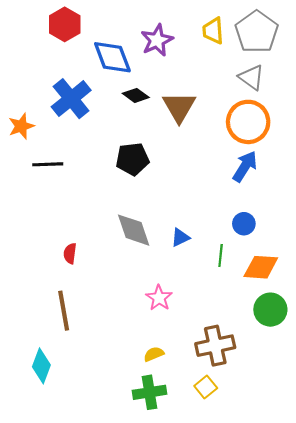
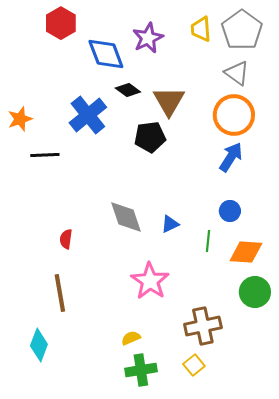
blue cross: (71, 99) -> (88, 115), moved
black pentagon: (133, 159) -> (150, 137), moved
pink star: (159, 298) -> (150, 281), size x1.5
yellow semicircle: (154, 354) -> (131, 338), moved

